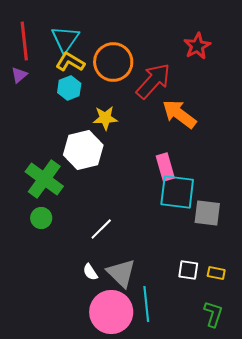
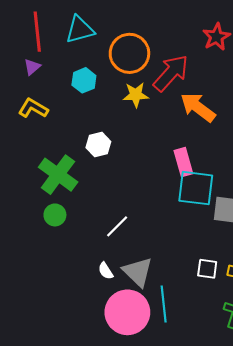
cyan triangle: (65, 39) -> (80, 30), turned 40
yellow L-shape: (70, 62) -> (33, 108), moved
yellow star: (105, 118) -> (136, 95), moved
white hexagon: (83, 150) -> (98, 145), size x0.6

